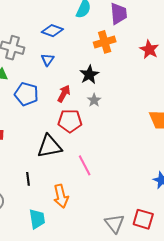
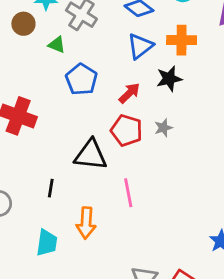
orange cross: (105, 42) -> (182, 40), moved
blue triangle: (48, 60) -> (140, 46), moved, size x1.5
gray star: (94, 100) -> (163, 128), moved

